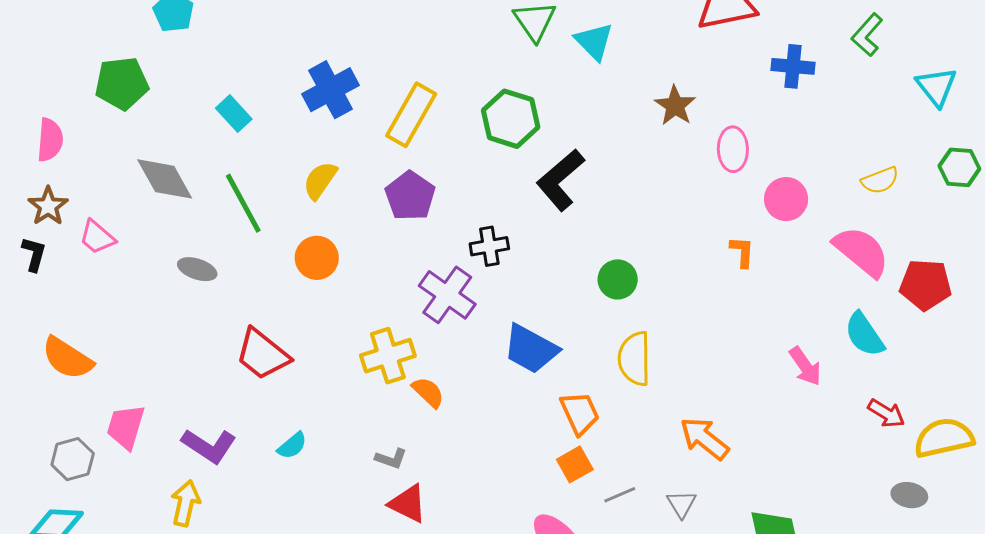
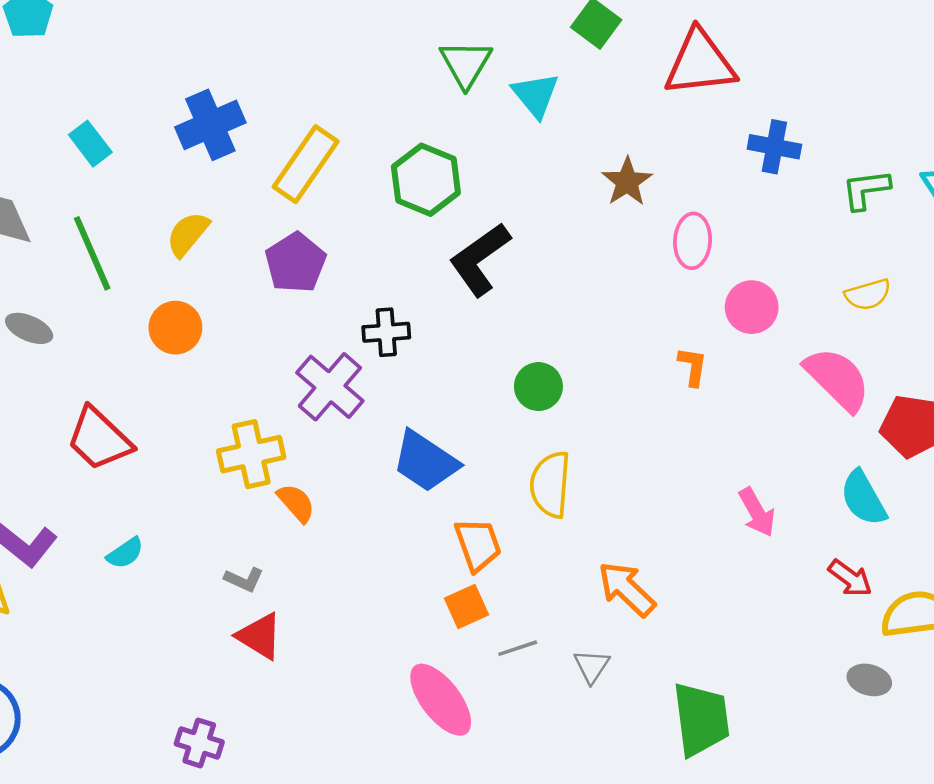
green L-shape: (867, 35) -> (866, 190), moved, turned 36
cyan semicircle: (864, 335) -> (863, 498), moved

